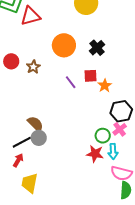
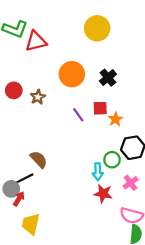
pink cross: (120, 129) -> (131, 183), moved
green circle: (103, 136) -> (112, 160), moved
gray circle: (39, 138) -> (11, 189), moved
cyan arrow: (113, 151) -> (98, 172), moved

